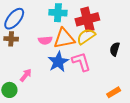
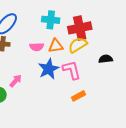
orange triangle: (64, 38) -> (56, 46), size x0.7
black semicircle: (115, 49) -> (106, 59), turned 64
orange rectangle: (114, 92) -> (79, 96), moved

